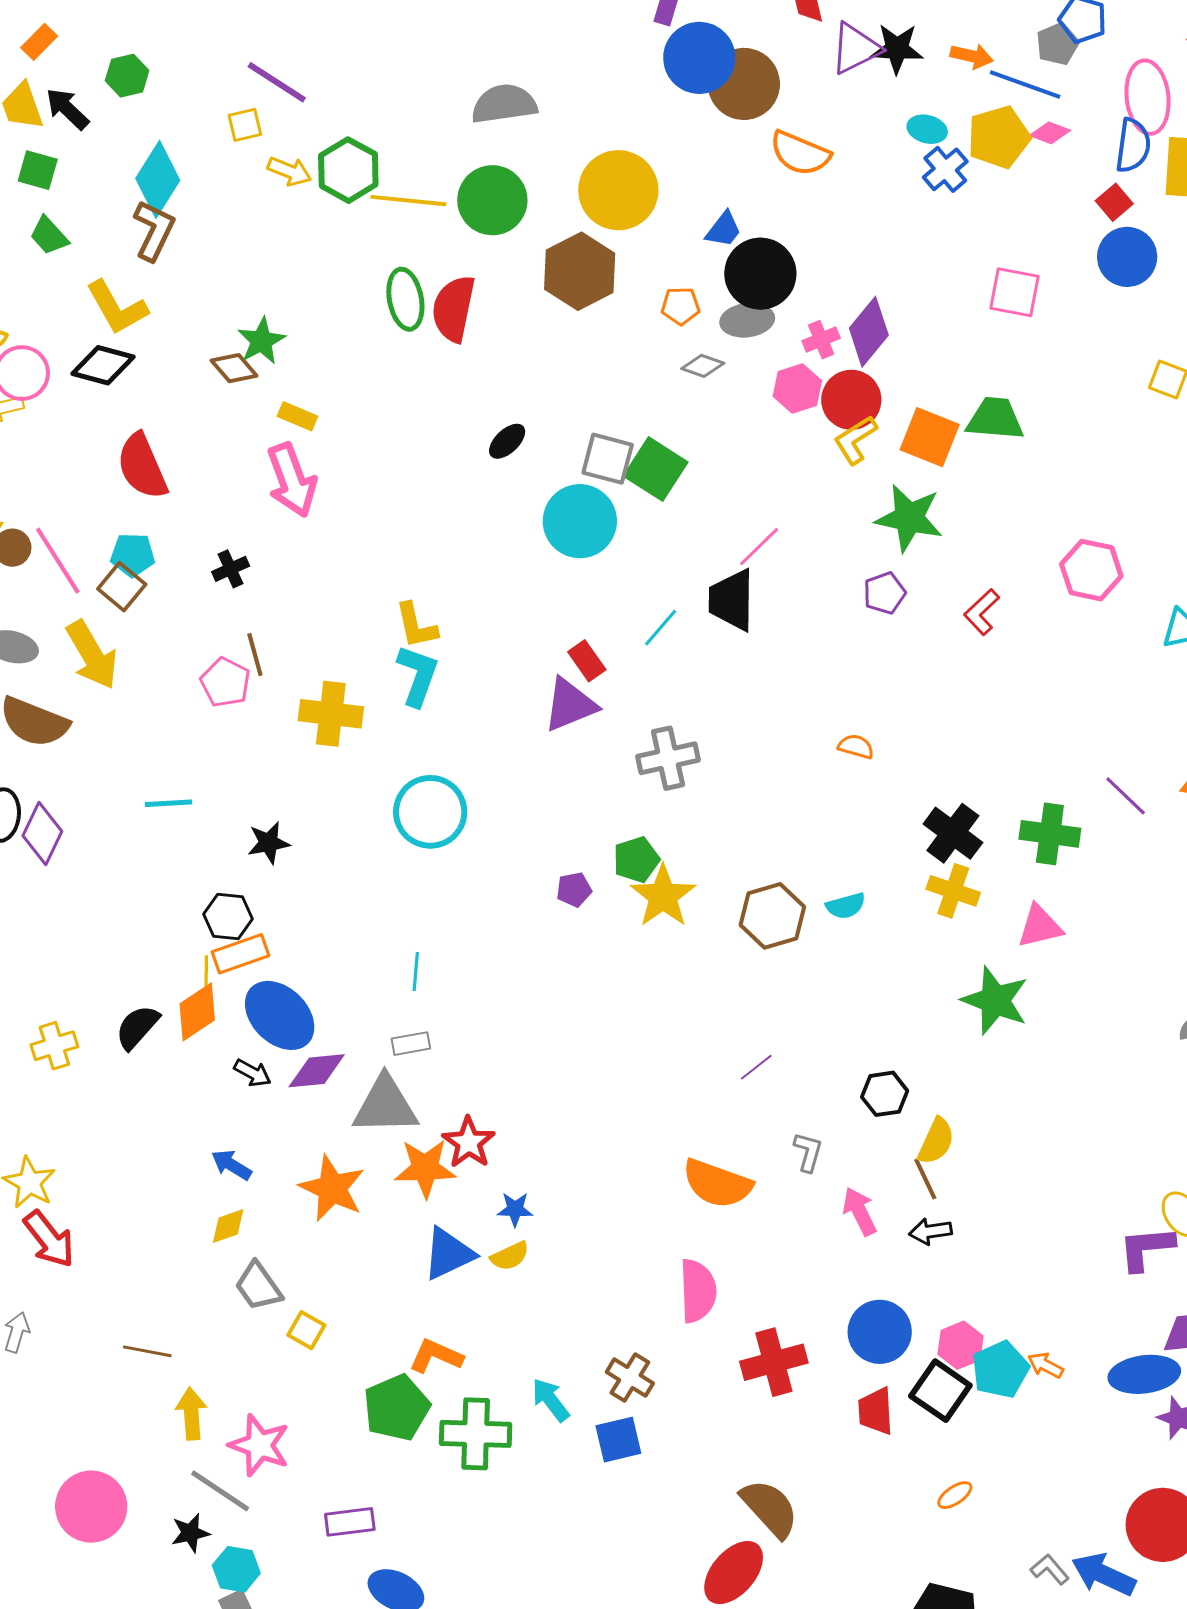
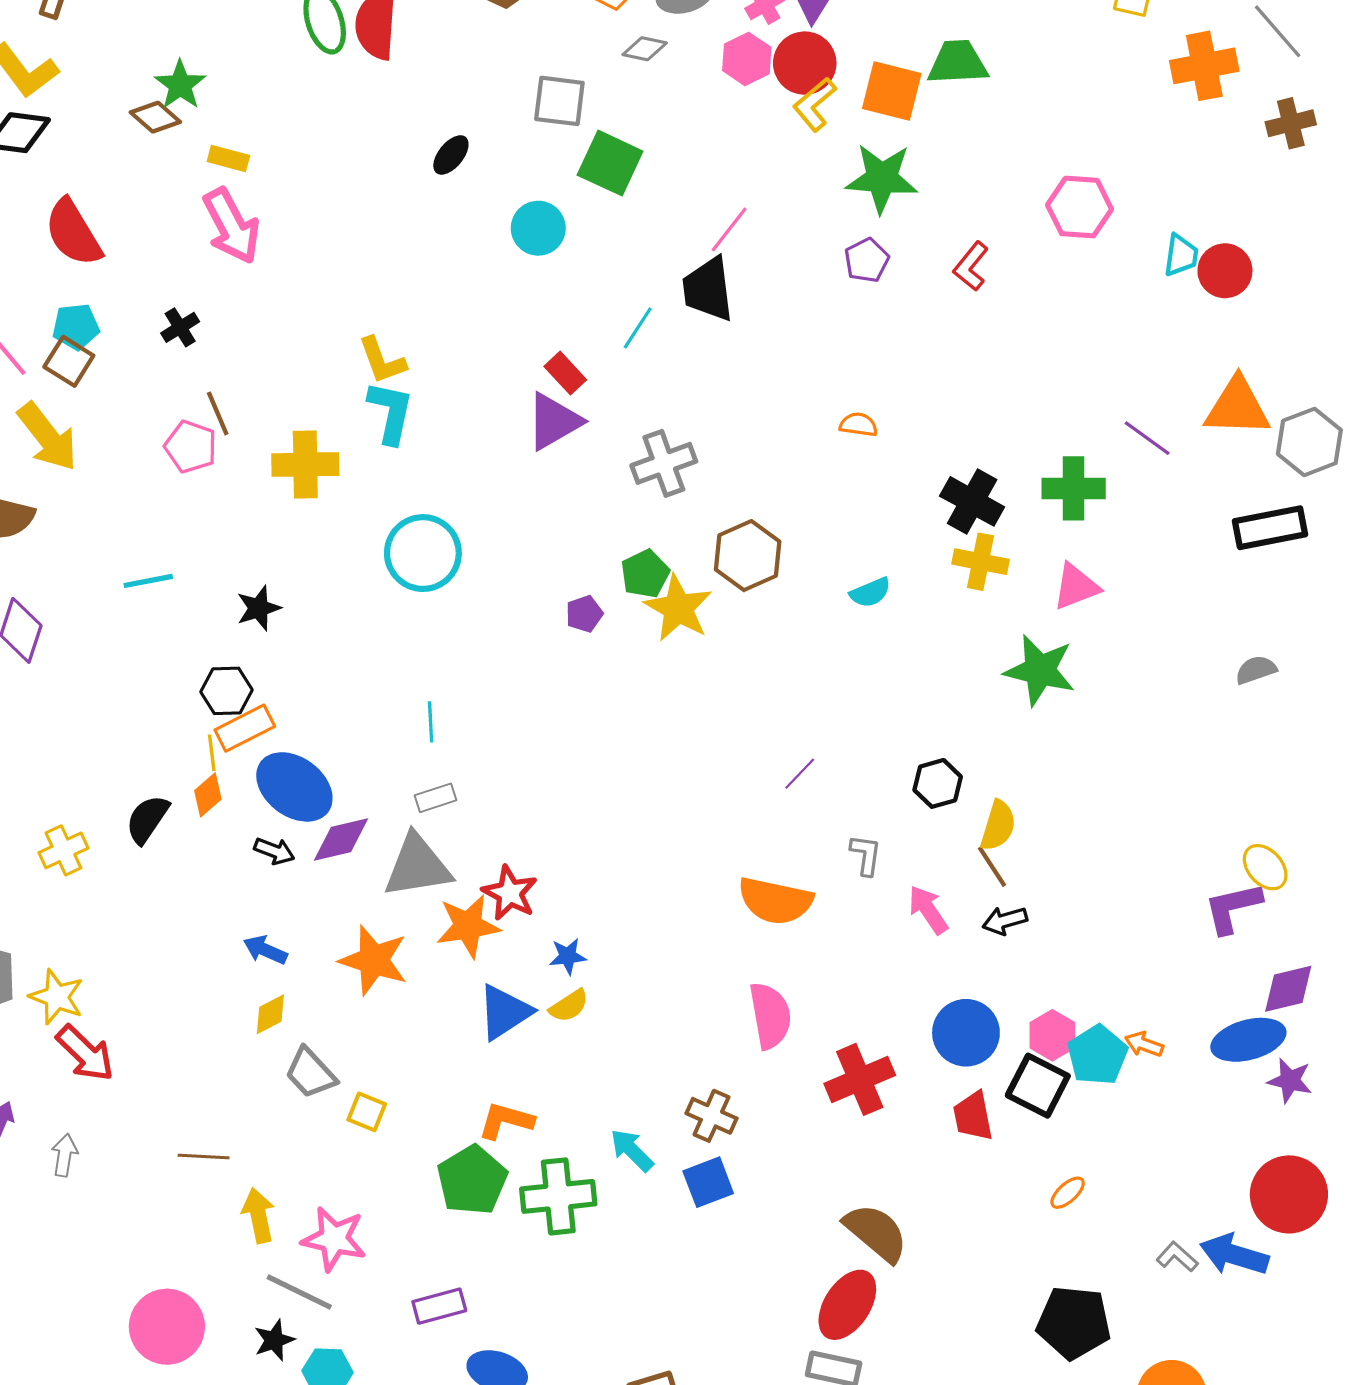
gray square: (608, 459) -> (559, 101), moved
cyan circle: (580, 521) -> (538, 228), size x0.7
brown hexagon: (772, 916) -> (748, 556), moved
orange diamond: (197, 1012) -> (208, 795), size x0.7

